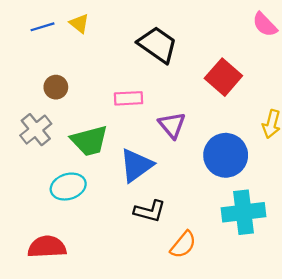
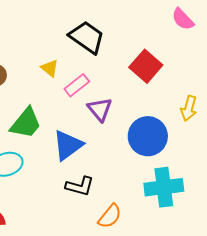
yellow triangle: (79, 23) -> (50, 68), moved
pink rectangle: (128, 98) -> (77, 85), moved, turned -35
green trapezoid: (89, 141) -> (26, 123), turned -36

